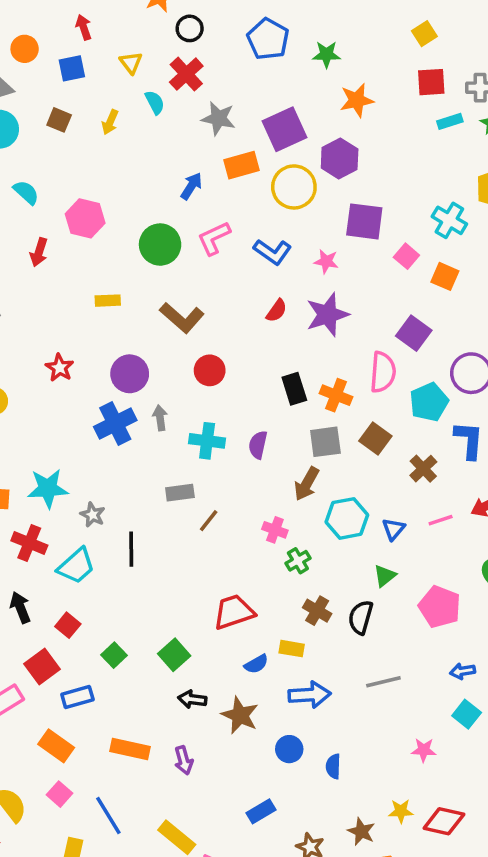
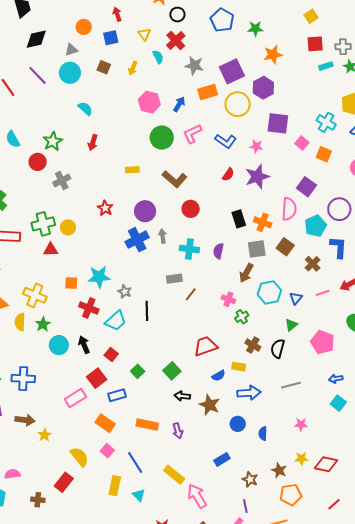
pink hexagon: (85, 218) -> (149, 102), moved
pink star: (424, 750) -> (301, 424), moved

